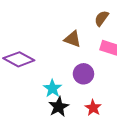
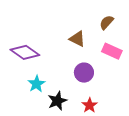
cyan star: (52, 88) -> (36, 84), moved

